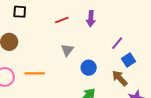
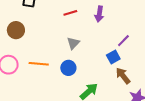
blue square: (128, 60) -> (113, 57), moved
blue circle: (89, 68) -> (68, 68), moved

